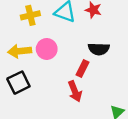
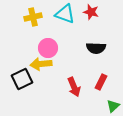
yellow arrow: (20, 51) -> (41, 64), moved
red rectangle: (82, 68) -> (101, 82), moved

